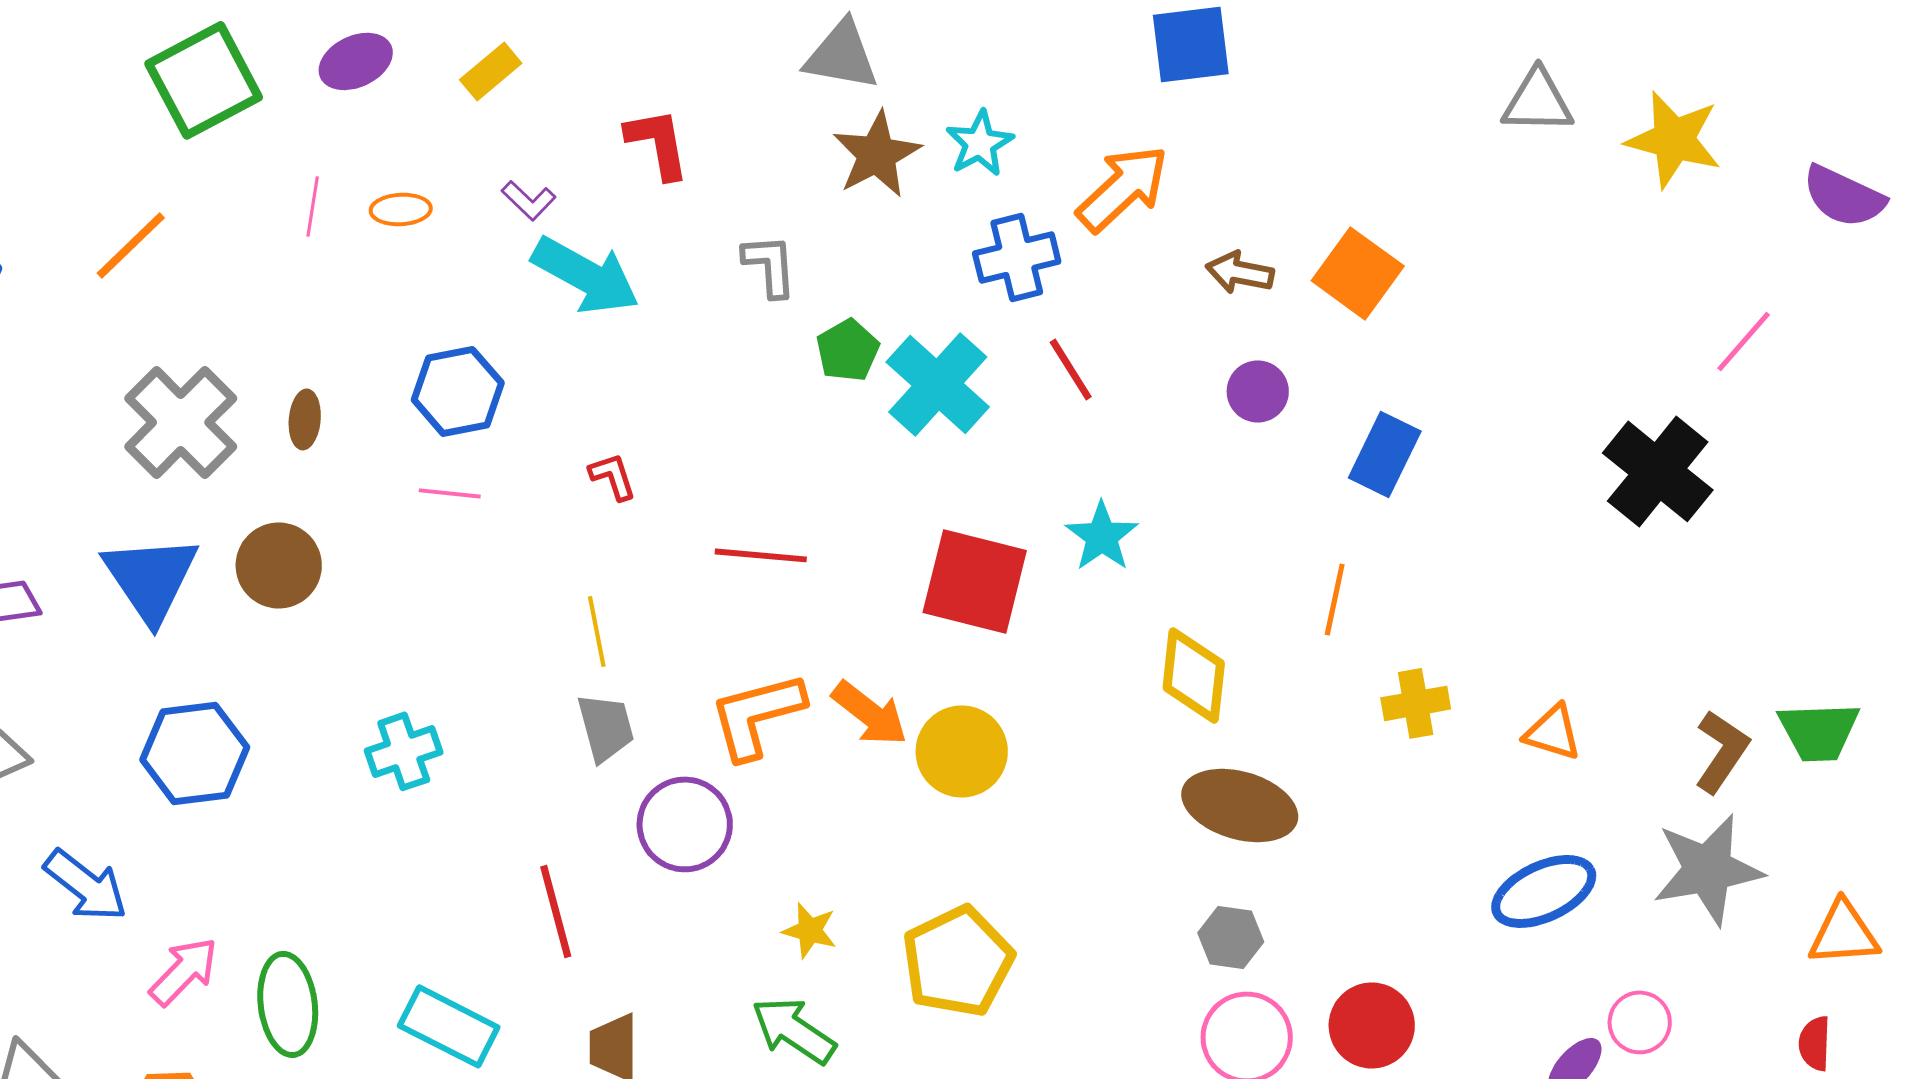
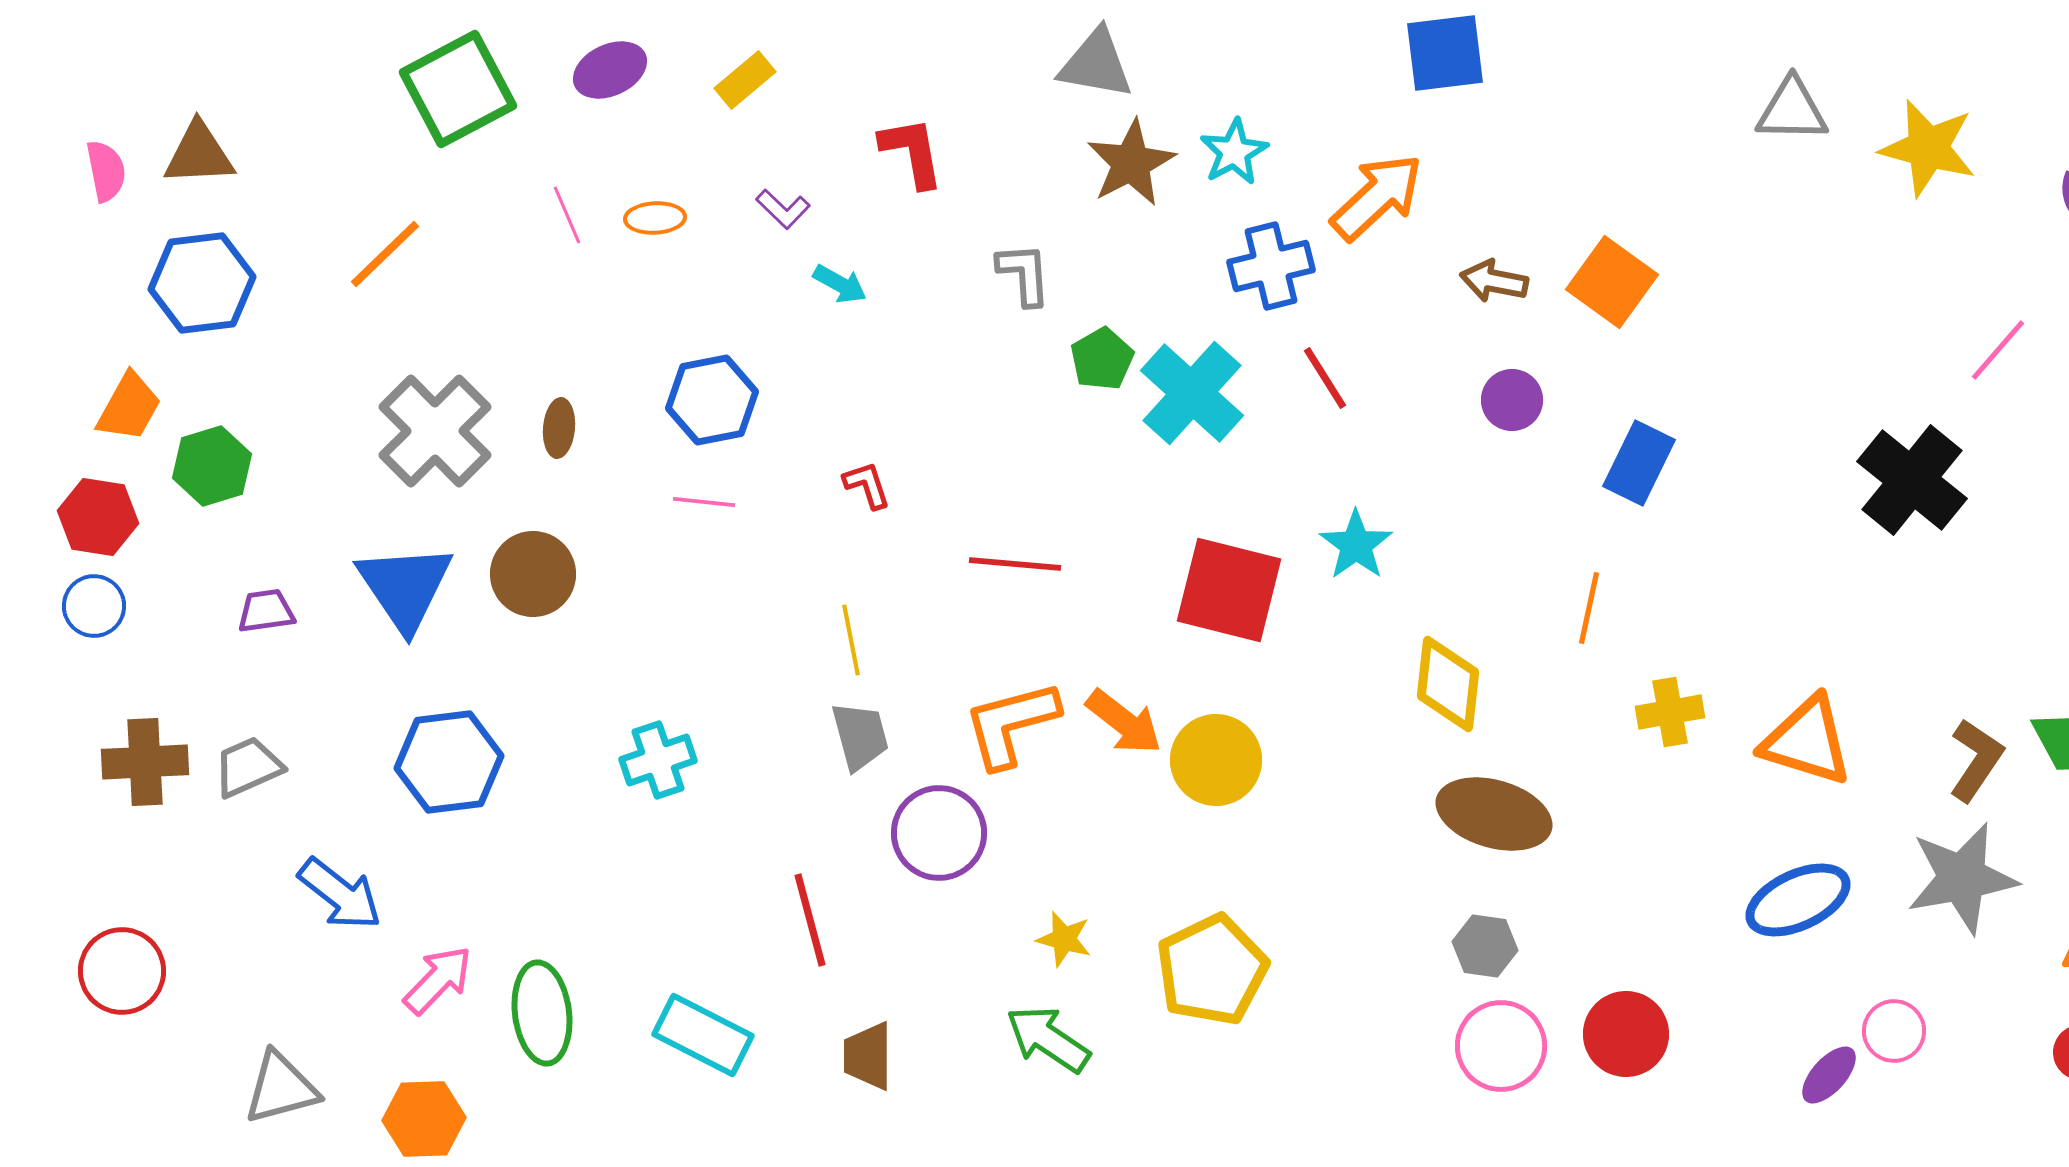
pink line: (313, 206) -> (567, 215), turned -32
cyan arrow: (586, 275) -> (840, 284), size x0.5
orange triangle: (1553, 732) -> (1807, 741), size x1.6

